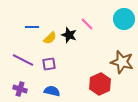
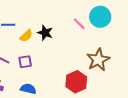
pink line: (87, 24) -> (79, 24), moved
brown star: (122, 62) -> (98, 60), turned 30

